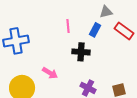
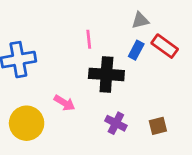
blue rectangle: (95, 30) -> (136, 50), moved
black cross: (81, 52) -> (106, 74), size x1.4

